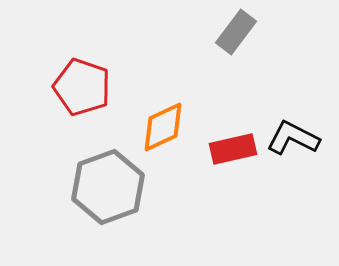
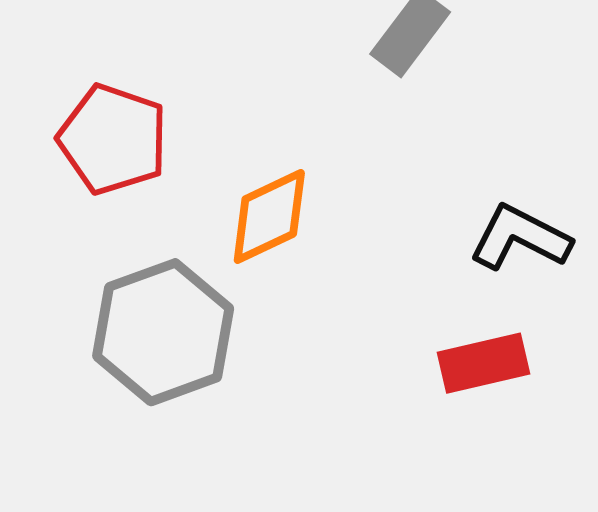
red rectangle: (233, 149) -> (483, 363), moved

